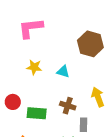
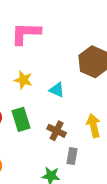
green rectangle: (37, 113) -> (21, 119), moved, turned 60

